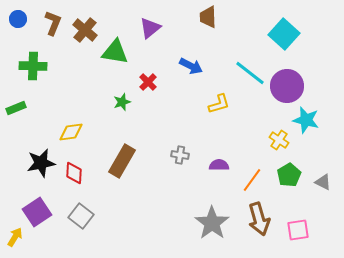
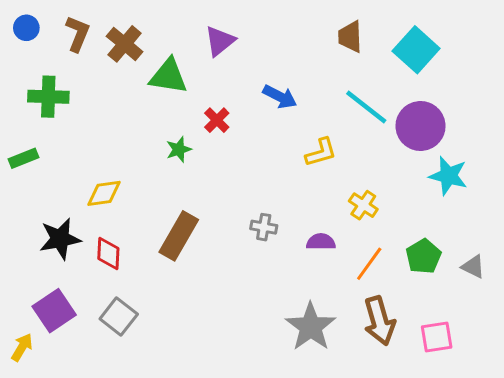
brown trapezoid: (208, 17) -> (350, 37), moved
yellow cross: (279, 140) -> (363, 205), moved

